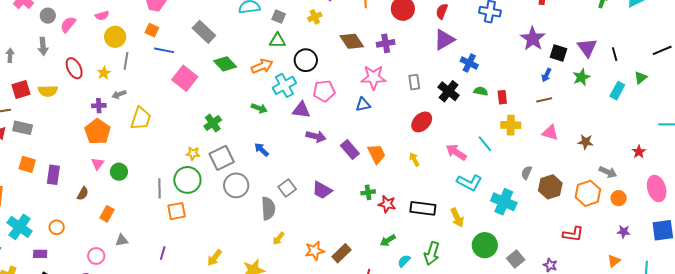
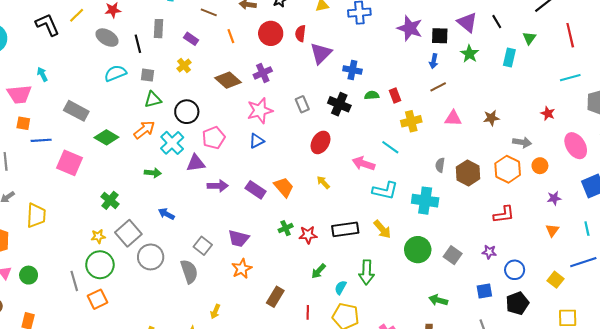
red semicircle: (442, 11) -> (300, 33), moved
yellow arrow: (279, 238) -> (215, 311), moved
orange star: (315, 251) -> (242, 269), moved

